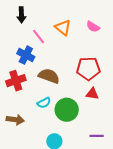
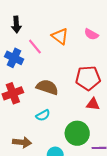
blue cross: (26, 55) -> (14, 58), moved
green circle: (67, 110) -> (77, 133), moved
brown arrow: (15, 120) -> (22, 142), moved

